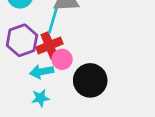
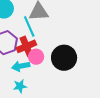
cyan line: (53, 19) -> (29, 26), turned -40
black circle: (90, 80) -> (64, 58), moved

